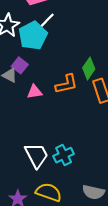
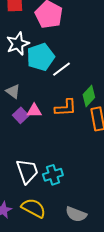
white line: (46, 21) -> (61, 69), moved
purple square: (20, 65) -> (21, 115), moved

